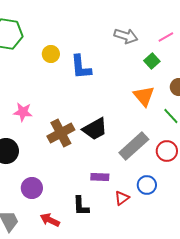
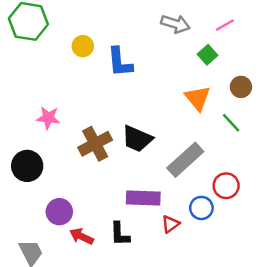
black trapezoid: (95, 129) -> (137, 139), turned 52
red circle: (167, 151) -> (226, 186), moved
purple rectangle: (100, 177) -> (143, 198), size x1.5
red arrow: (50, 220) -> (82, 236), moved

